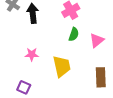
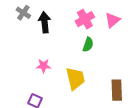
pink triangle: (97, 40) -> (112, 20), moved

